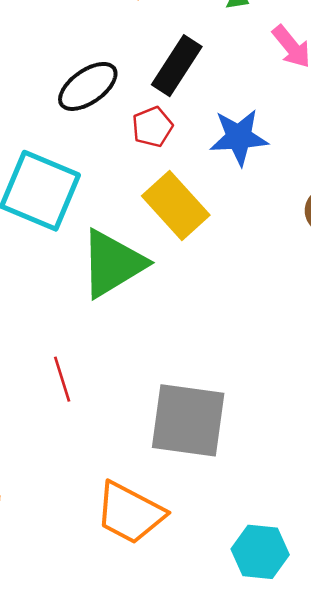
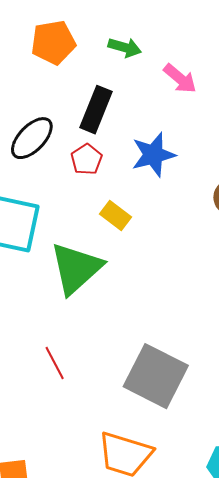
yellow rectangle: (176, 206) -> (115, 215), size x0.6
gray square: (188, 420) -> (156, 376), turned 30

